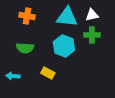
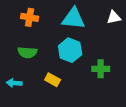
white triangle: (92, 15) -> (114, 17), moved
green cross: (92, 35) -> (101, 69), moved

